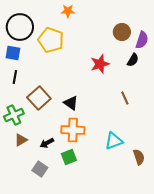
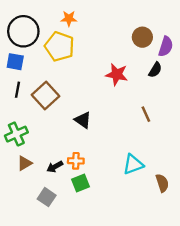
orange star: (68, 11) -> (69, 18), moved
red star: (100, 64) -> (117, 74), turned 30
brown square: (39, 98) -> (46, 95), moved
orange cross: (73, 130) -> (76, 161), moved, size x0.6

